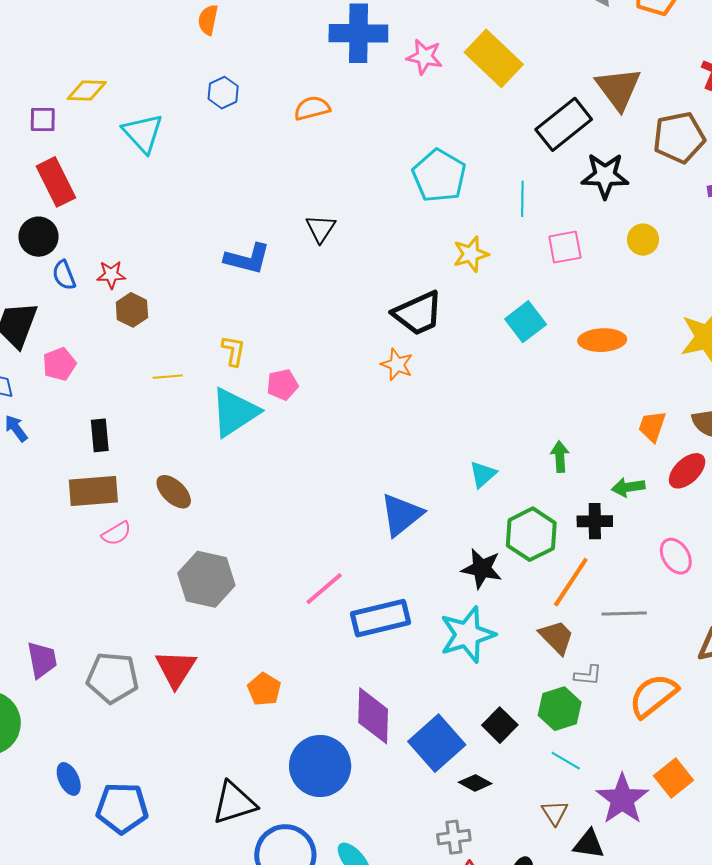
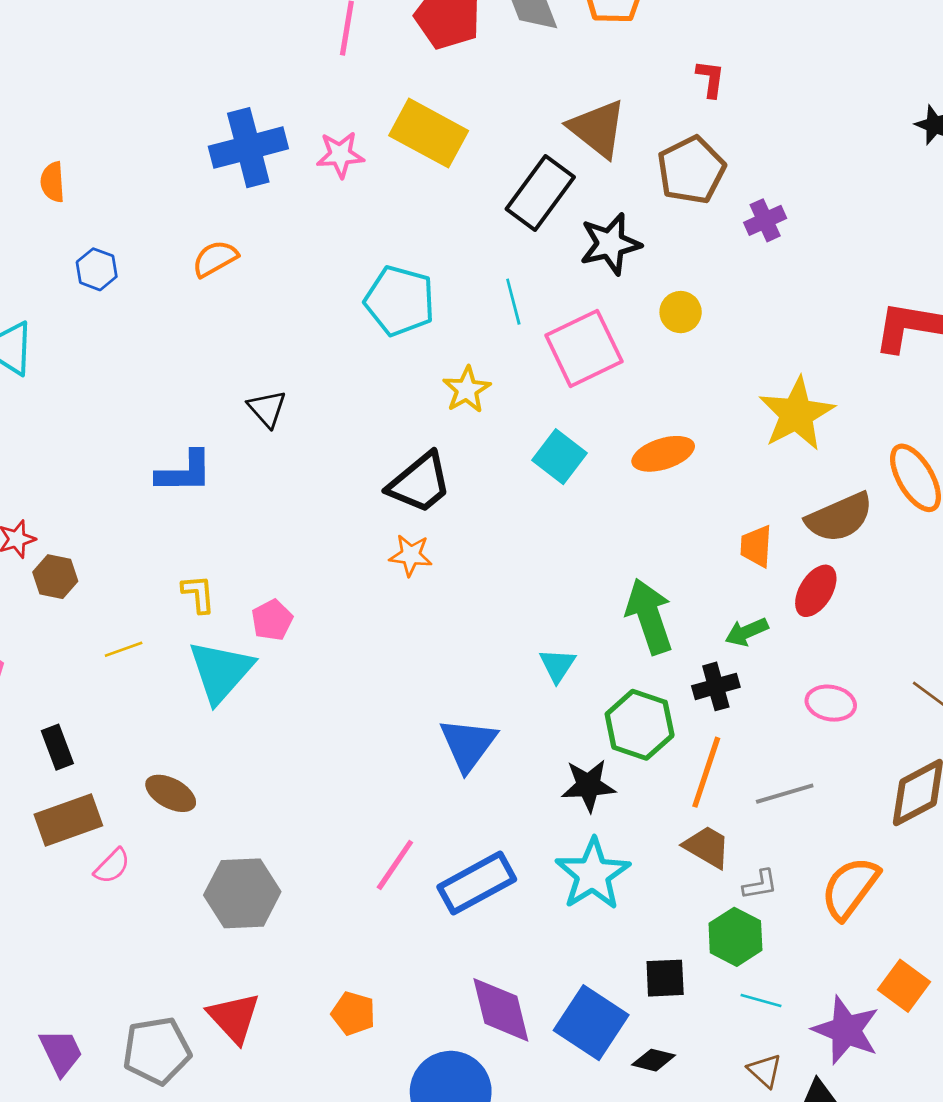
pink square: (565, 247) -> (584, 348), size x1.6
green arrow: (560, 457) -> (649, 616), size x1.8
pink ellipse: (676, 556) -> (831, 703), turned -33
black square: (500, 725) -> (665, 978), turned -32

